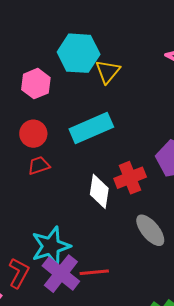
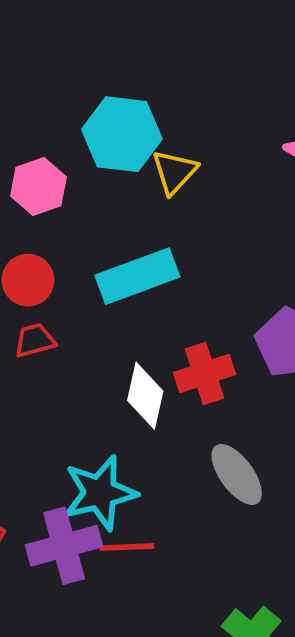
cyan star: (51, 246) -> (100, 493), moved
purple cross: (61, 274) -> (64, 546), turned 33

